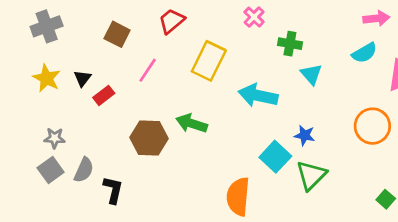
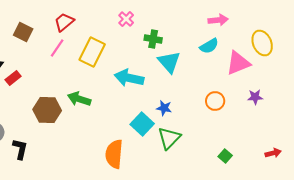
pink line: (148, 70) -> (57, 48), moved
cyan triangle: (311, 74) -> (169, 62), size x1.4
orange circle: (372, 126) -> (215, 101), size x0.7

